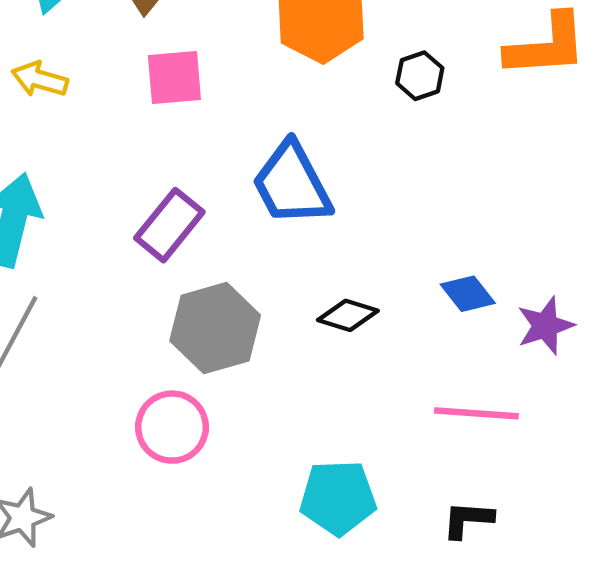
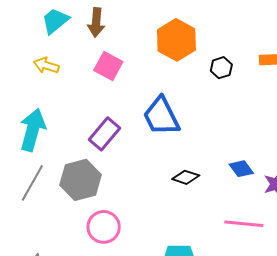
pink square: (174, 78) -> (108, 66), turned 32
gray hexagon: (215, 328) -> (81, 180), moved

